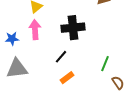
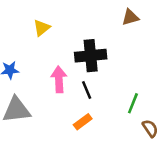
pink arrow: (35, 30) -> (59, 79), moved
black line: (61, 57) -> (87, 90), moved, turned -64

